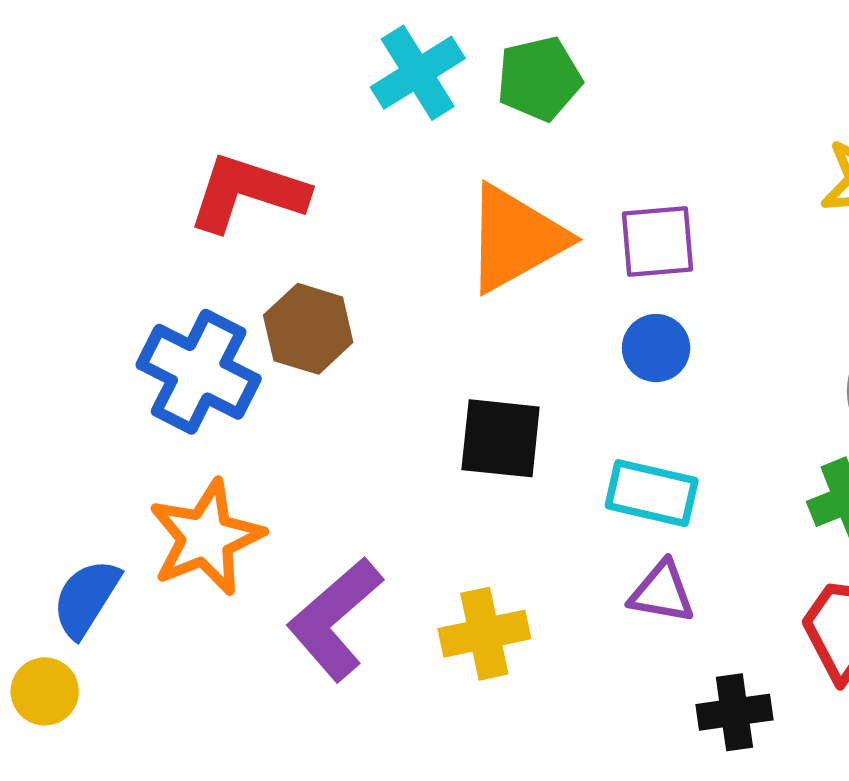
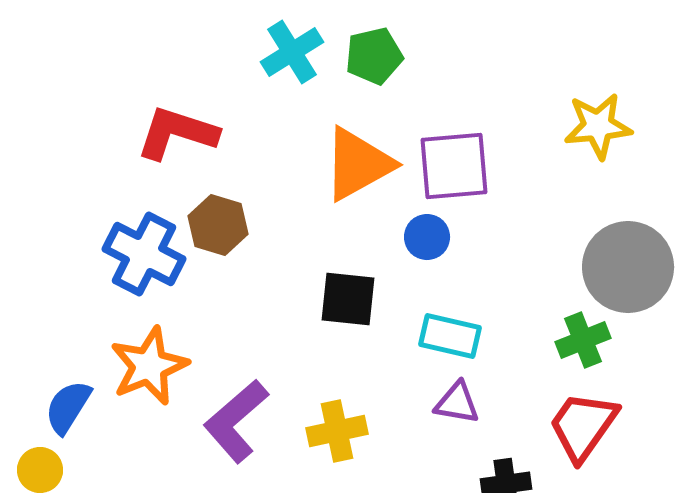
purple square: (657, 241) -> (454, 166), size x1.4
blue circle: (656, 348) -> (427, 237), moved

